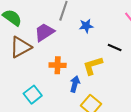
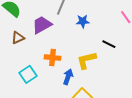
brown triangle: (21, 47) -> (18, 38), size x0.6
cyan square: (33, 95) -> (28, 74), moved

